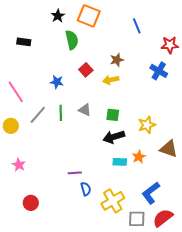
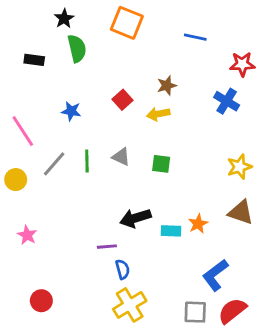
black star: (58, 16) -> (64, 19), moved
blue line: (137, 26) -> (195, 37), turned -56
green semicircle: (72, 40) -> (77, 48), moved
blue star: (57, 82) -> (71, 111), moved
yellow star: (147, 125) -> (239, 167), moved
black arrow: (114, 137) -> (135, 218), moved
yellow cross: (113, 201) -> (130, 305), moved
red circle: (31, 203) -> (41, 301), moved

